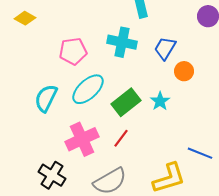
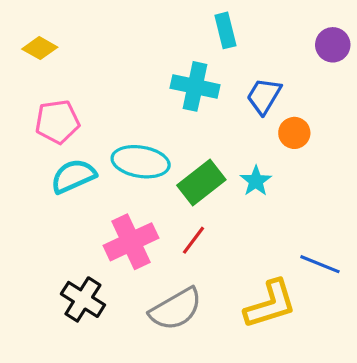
pink pentagon: (73, 51) -> (57, 122), moved
cyan ellipse: (88, 89) -> (141, 162), turned 52
cyan semicircle: (46, 98) -> (73, 176), turned 40

